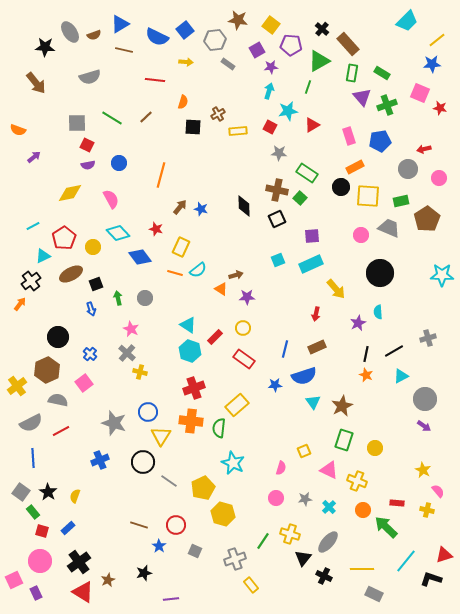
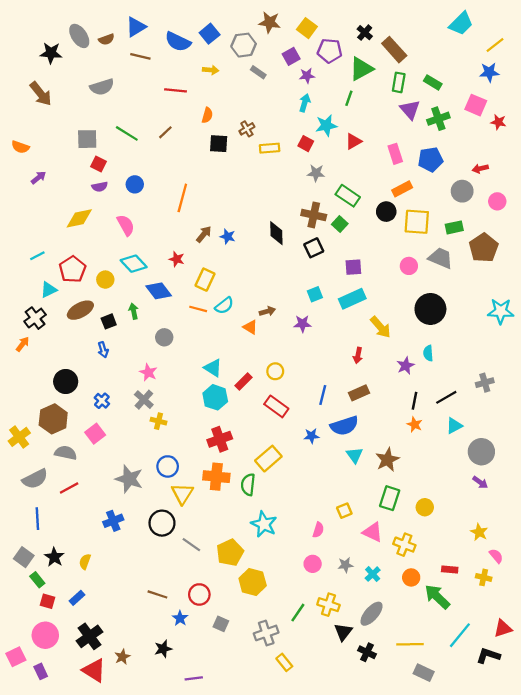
purple star: (247, 297) -> (302, 324), moved
green arrow: (118, 298) -> (134, 311), moved

